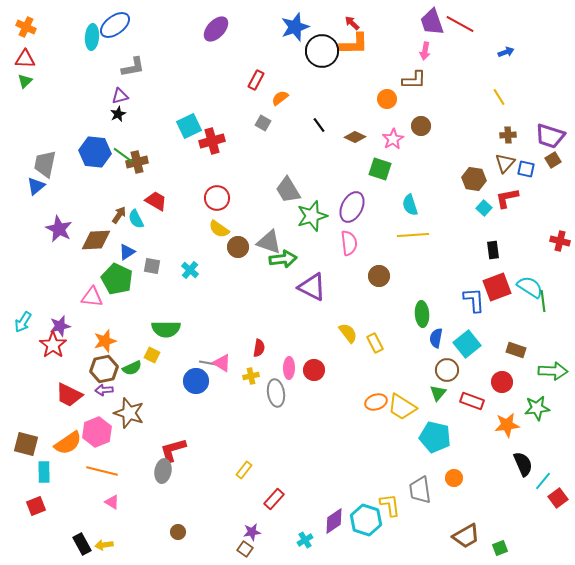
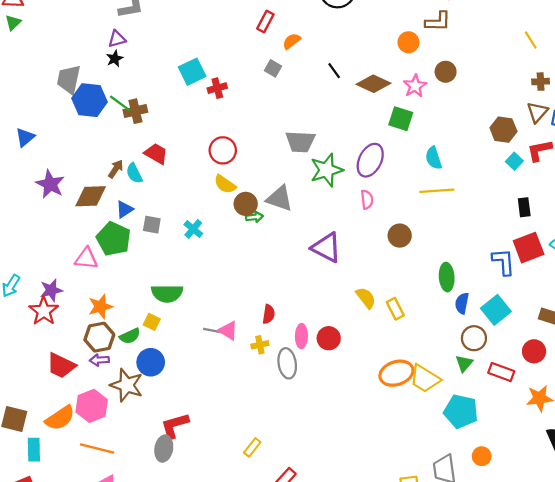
brown diamond: (355, 137) -> (373, 84), size x1.4
red cross: (212, 141) -> (217, 88), size x0.7
gray trapezoid: (45, 164) -> (69, 79), moved
gray trapezoid: (288, 190) -> (300, 142), turned -56
pink semicircle: (349, 243) -> (367, 200), size x0.7
green arrow: (283, 259) -> (254, 217), moved, size x0.6
blue circle: (196, 381) -> (151, 362), moved
orange ellipse: (376, 402) -> (396, 373), size x1.4

